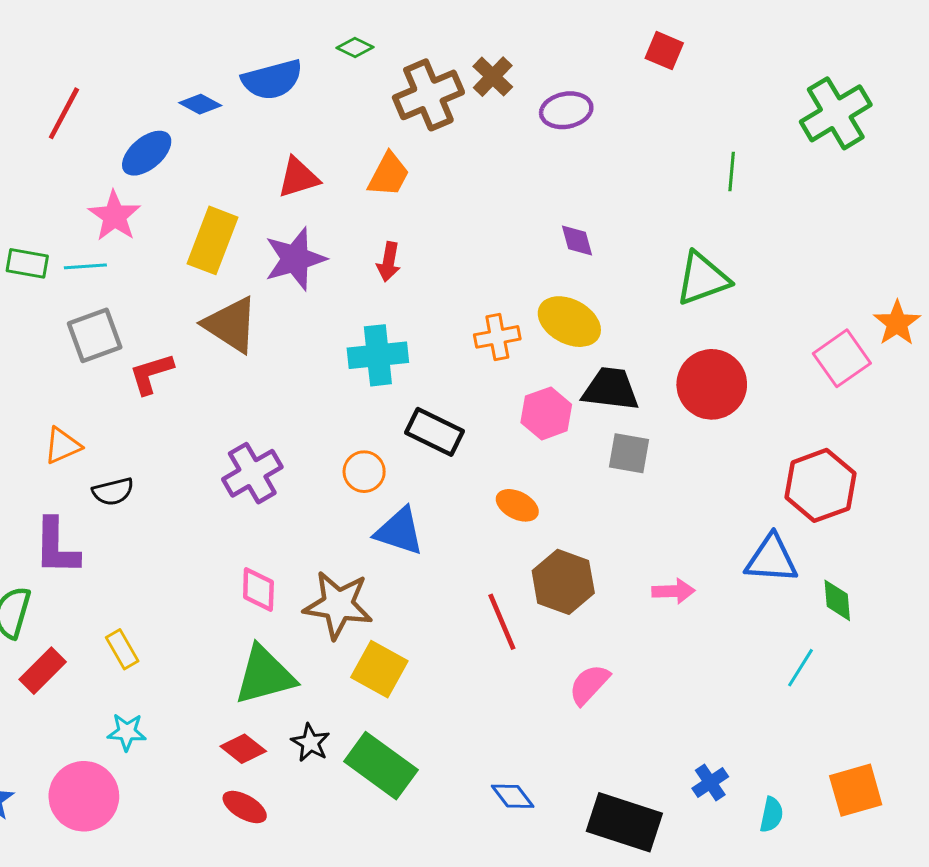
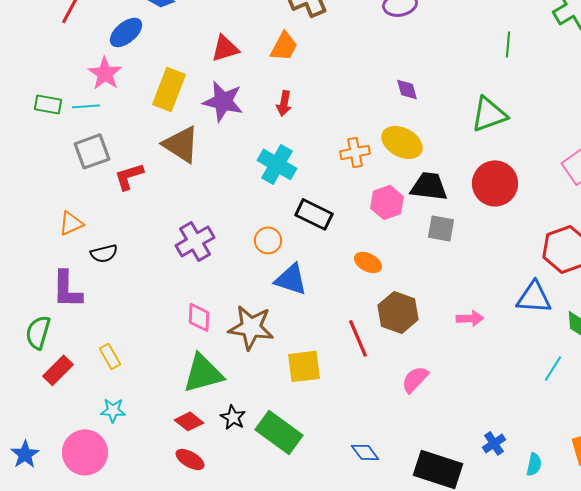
purple star: (295, 259) -> (223, 101), turned 30
cyan cross: (378, 355) -> (277, 164), turned 36
yellow square: (379, 669) -> (304, 366), moved, turned -36

